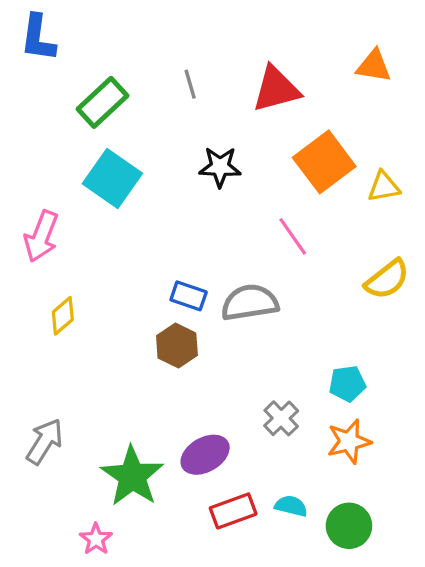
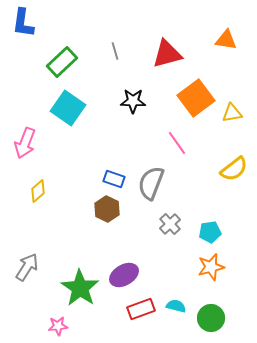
gray semicircle: (250, 303) -> (151, 183), turned -60
gray cross: (281, 418) -> (170, 224), moved
pink star: (96, 539) -> (58, 326), turned 30

